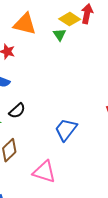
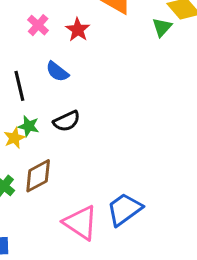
blue trapezoid: (66, 130) -> (124, 209), moved

